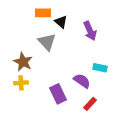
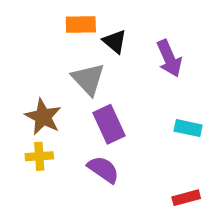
purple semicircle: (82, 81) -> (103, 169), moved
purple rectangle: (58, 94) -> (109, 124), moved
red rectangle: (90, 104) -> (186, 198), moved, turned 32

